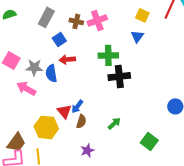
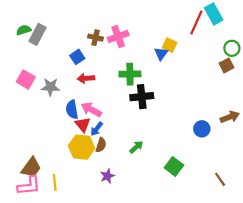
yellow square: (142, 15) -> (170, 45), moved
gray rectangle: (46, 17) -> (38, 34), moved
blue semicircle: (51, 73) -> (72, 109), moved
pink arrow: (26, 88) -> (91, 109), moved
red triangle: (64, 111) -> (83, 125), moved
yellow hexagon: (46, 127) -> (82, 147), moved

